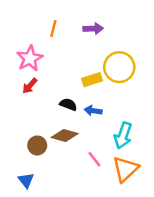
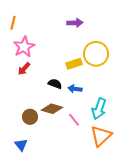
orange line: (53, 29) -> (13, 23), moved
pink line: (94, 159) -> (74, 120), moved

